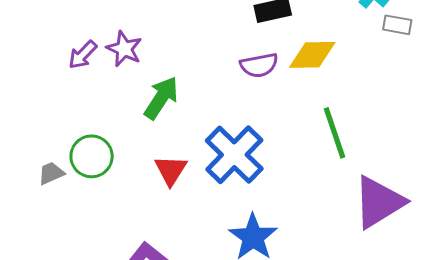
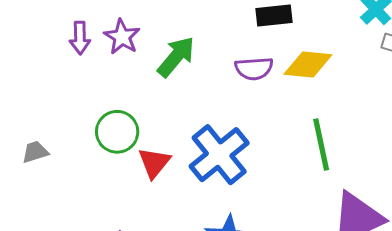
purple arrow: (83, 55) -> (80, 38), turned -52
green arrow: (161, 98) -> (176, 57), moved
green circle: (92, 156) -> (117, 132), moved

